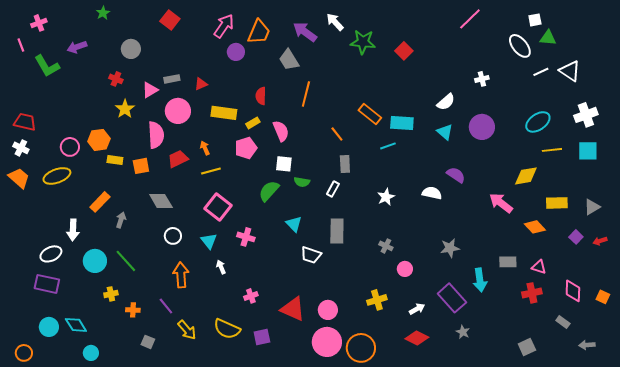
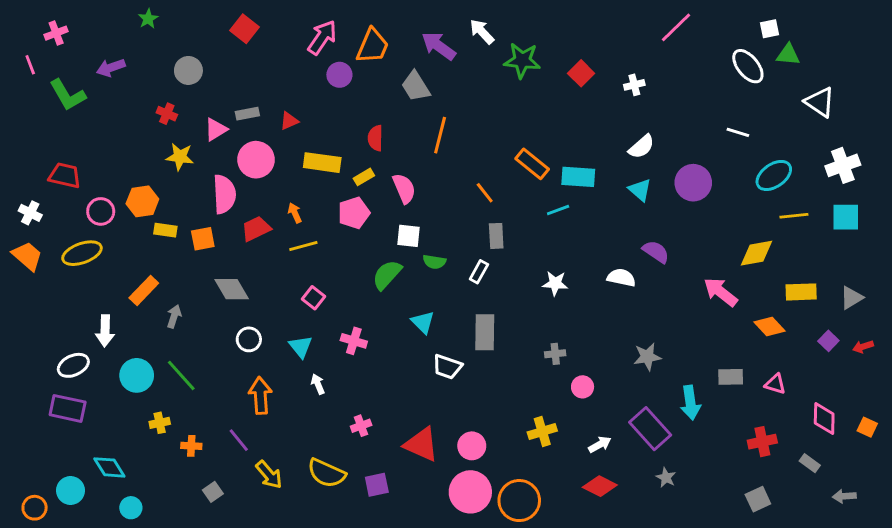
white line: (541, 72) -> (738, 132), moved, turned 42
white cross: (482, 79) -> (634, 85), moved
yellow star: (125, 109) -> (180, 157), turned -30
red trapezoid: (25, 122) -> (65, 175), moved
white star: (386, 197) -> (555, 283), turned 30
pink square: (218, 207) -> (314, 298), size x0.6
gray cross: (386, 246) -> (555, 354), turned -32
red cross: (532, 293) -> (762, 442), moved
cyan circle: (49, 327) -> (70, 490), moved
gray square: (148, 342) -> (213, 492), turned 32

